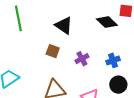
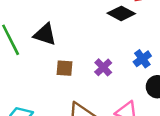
black triangle: (64, 25) -> (45, 34), moved

